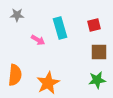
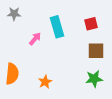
pink arrow: (38, 40) -> (35, 39), turned -80
orange star: (48, 83) -> (45, 82), size x0.6

